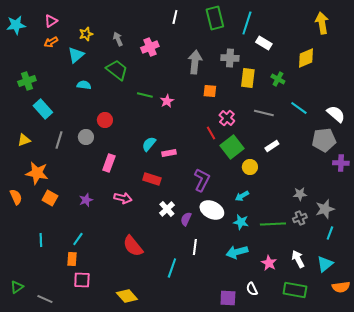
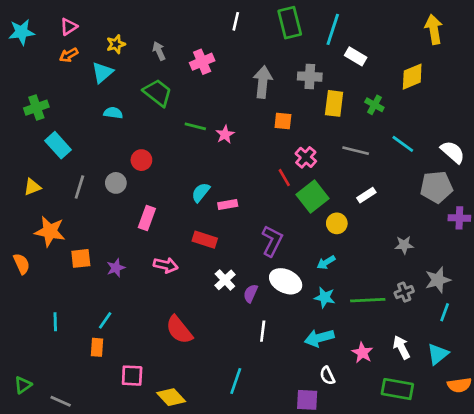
gray star: (300, 194) -> (404, 245), moved
orange square: (50, 198) -> (81, 258), moved, turned -35
cyan line: (172, 268) -> (236, 381), moved
pink square: (82, 280) -> (132, 376), moved
white semicircle: (252, 289) -> (327, 376), moved

